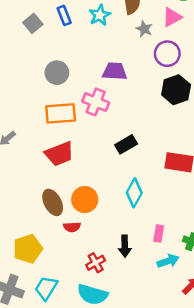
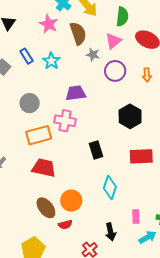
cyan star: (100, 15) -> (51, 61), moved
black hexagon: (176, 90) -> (130, 116), moved
black rectangle: (126, 144) -> (96, 150), turned -66
red trapezoid: (59, 154) -> (44, 168), turned -135

